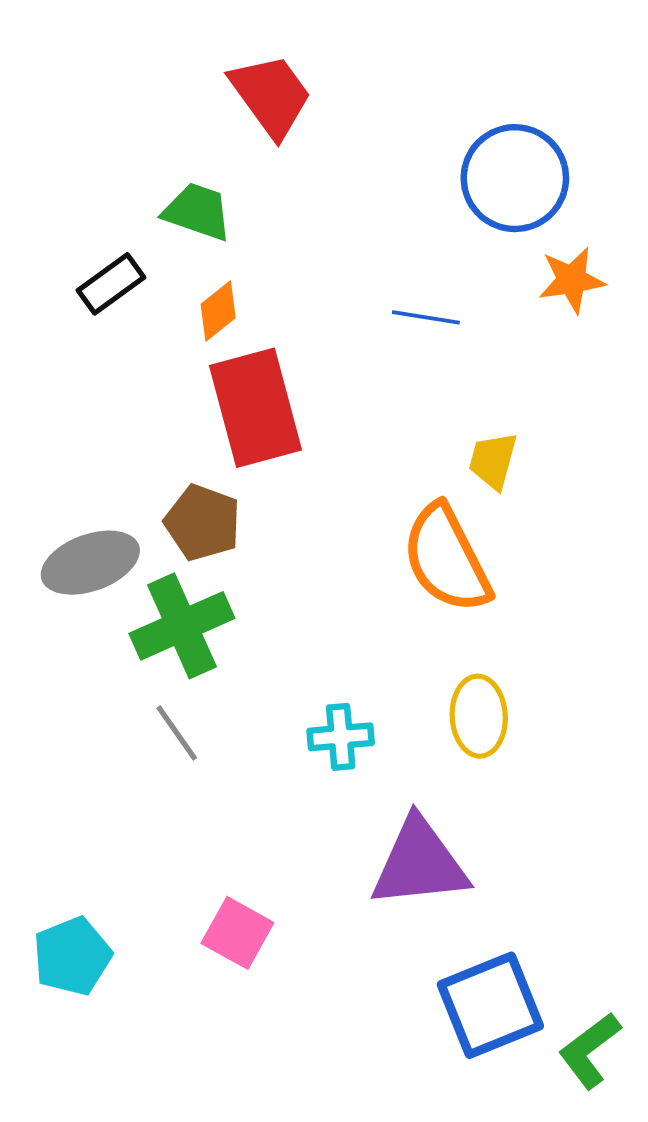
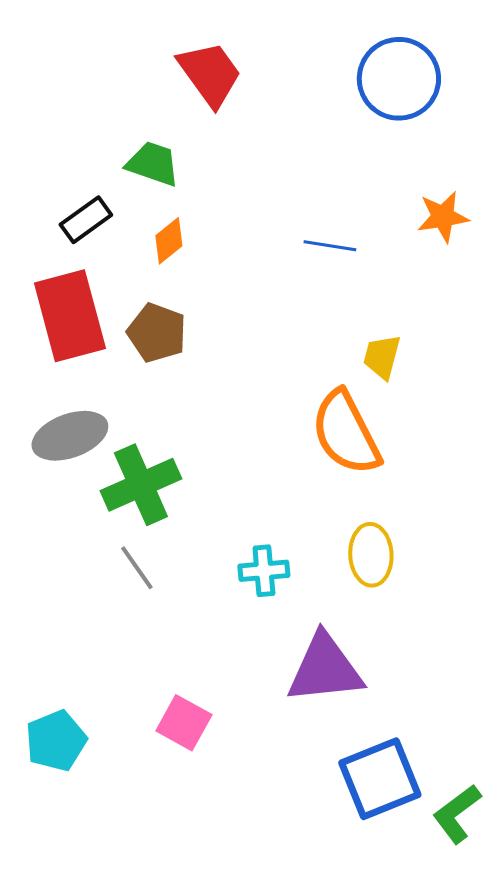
blue circle: (515, 178) -> (399, 79), moved
red rectangle: (256, 408) -> (70, 316), moved
brown pentagon: (203, 523) -> (157, 333), moved

